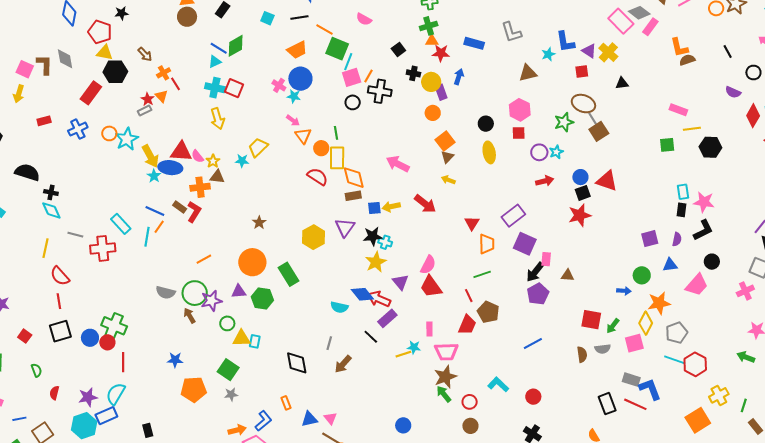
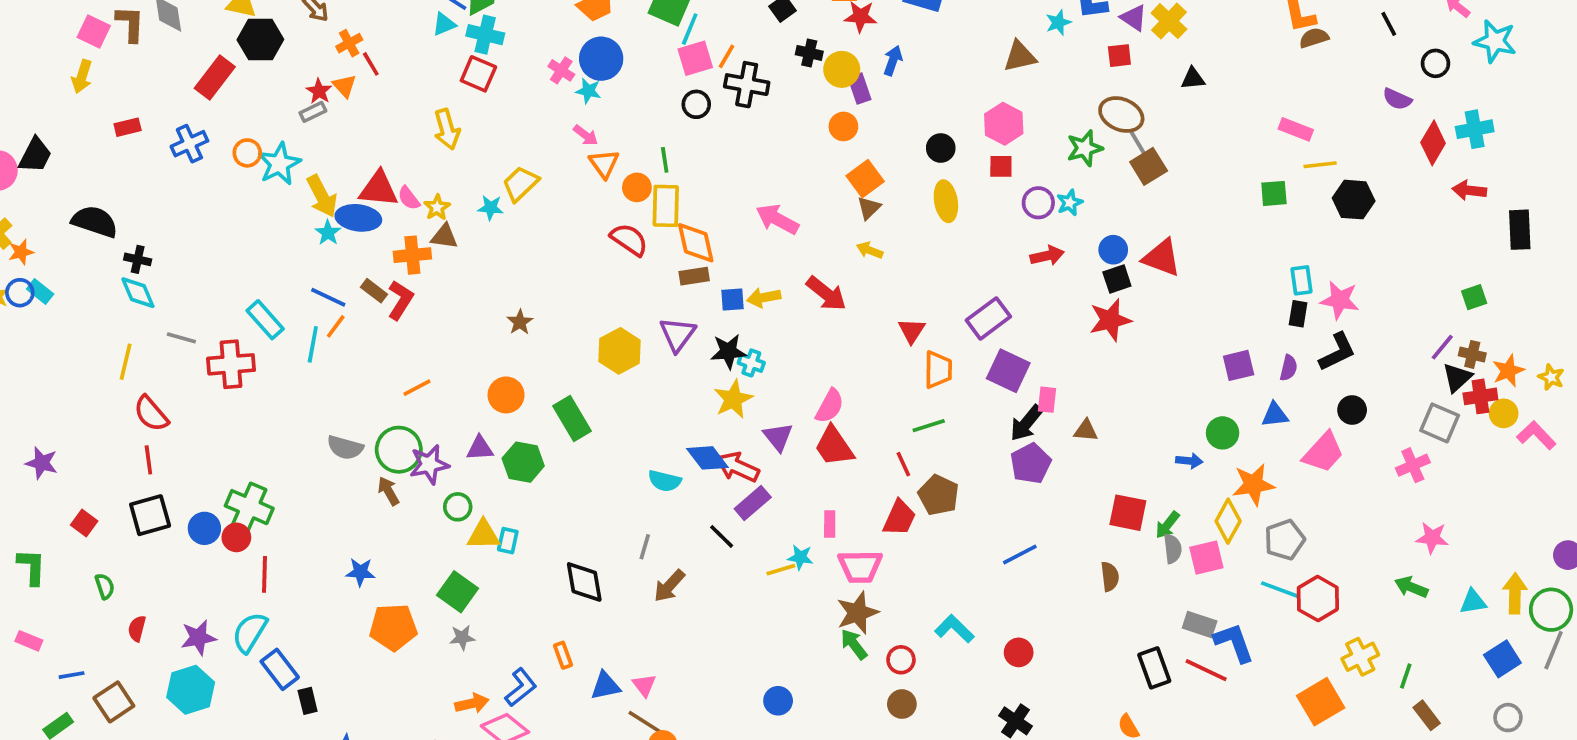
cyan cross: (215, 88) -> (485, 35), moved
orange circle: (252, 262) -> (506, 395), size x0.7
gray semicircle: (603, 349) -> (1173, 549), moved, turned -91
blue rectangle: (106, 416) -> (280, 669), moved, turned 75

